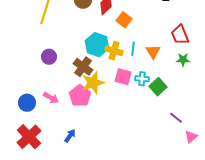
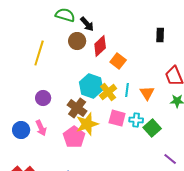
yellow cross: (114, 51) -> (108, 92), turned 36
pink arrow: (51, 98) -> (41, 128), moved, turned 35
blue circle: (27, 103) -> (21, 130), moved

